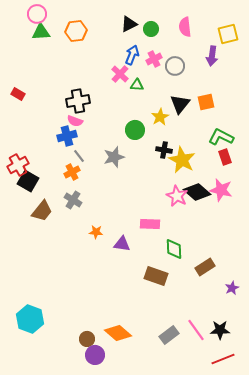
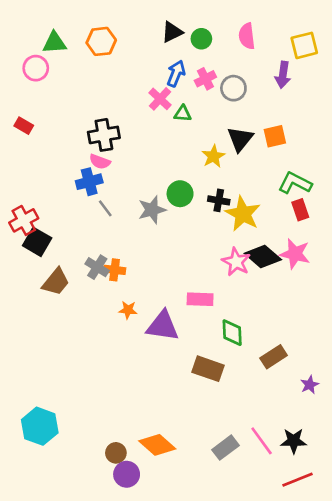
pink circle: (37, 14) -> (36, 68), moved
green circle: (135, 130) -> (180, 194), moved
orange cross: (72, 172) -> (115, 270), moved, turned 35
purple triangle: (122, 244) -> (163, 326), size x1.5

